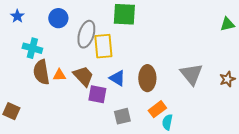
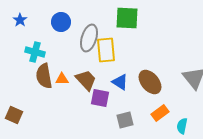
brown ellipse: (147, 78) -> (150, 82), turned -40
cyan semicircle: (167, 122) -> (182, 126), moved

